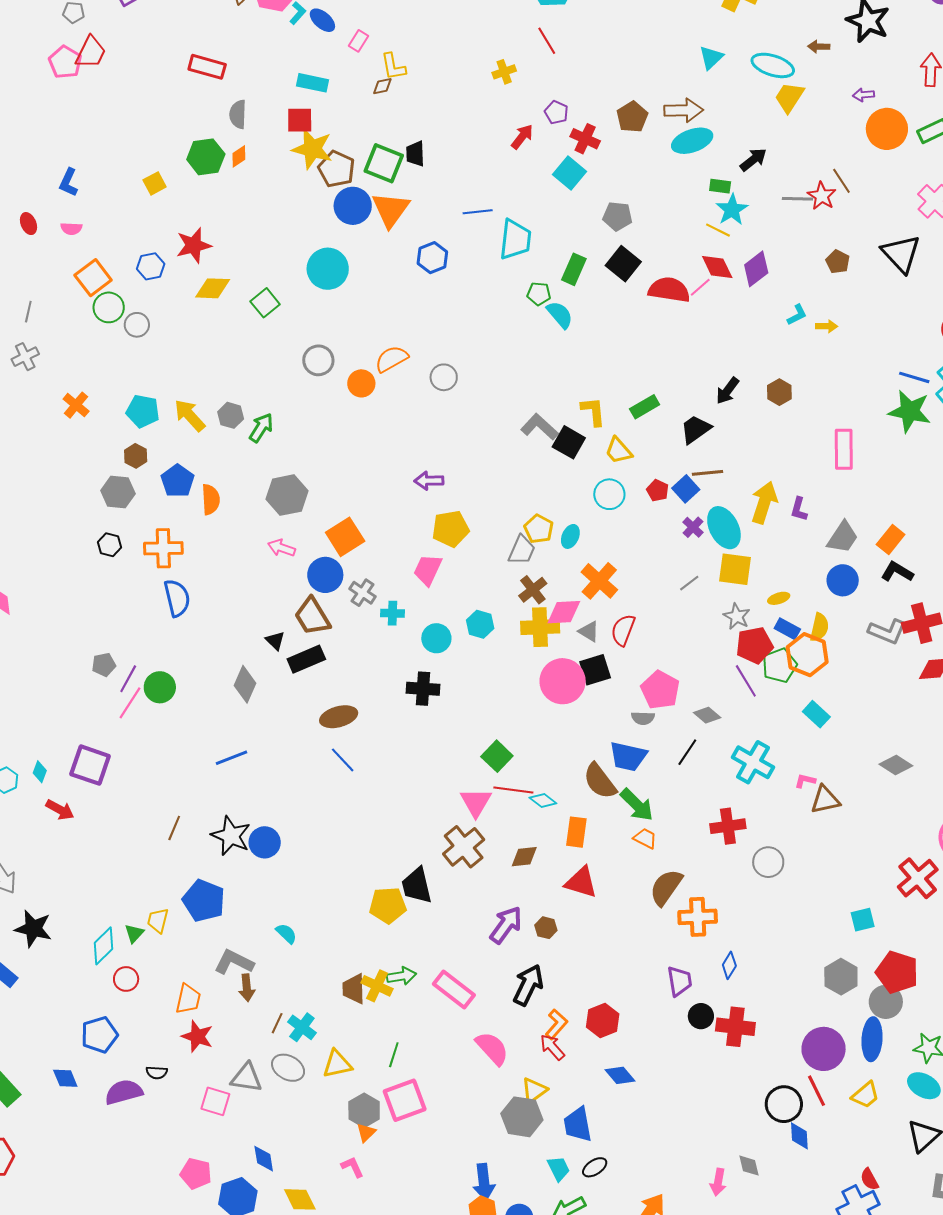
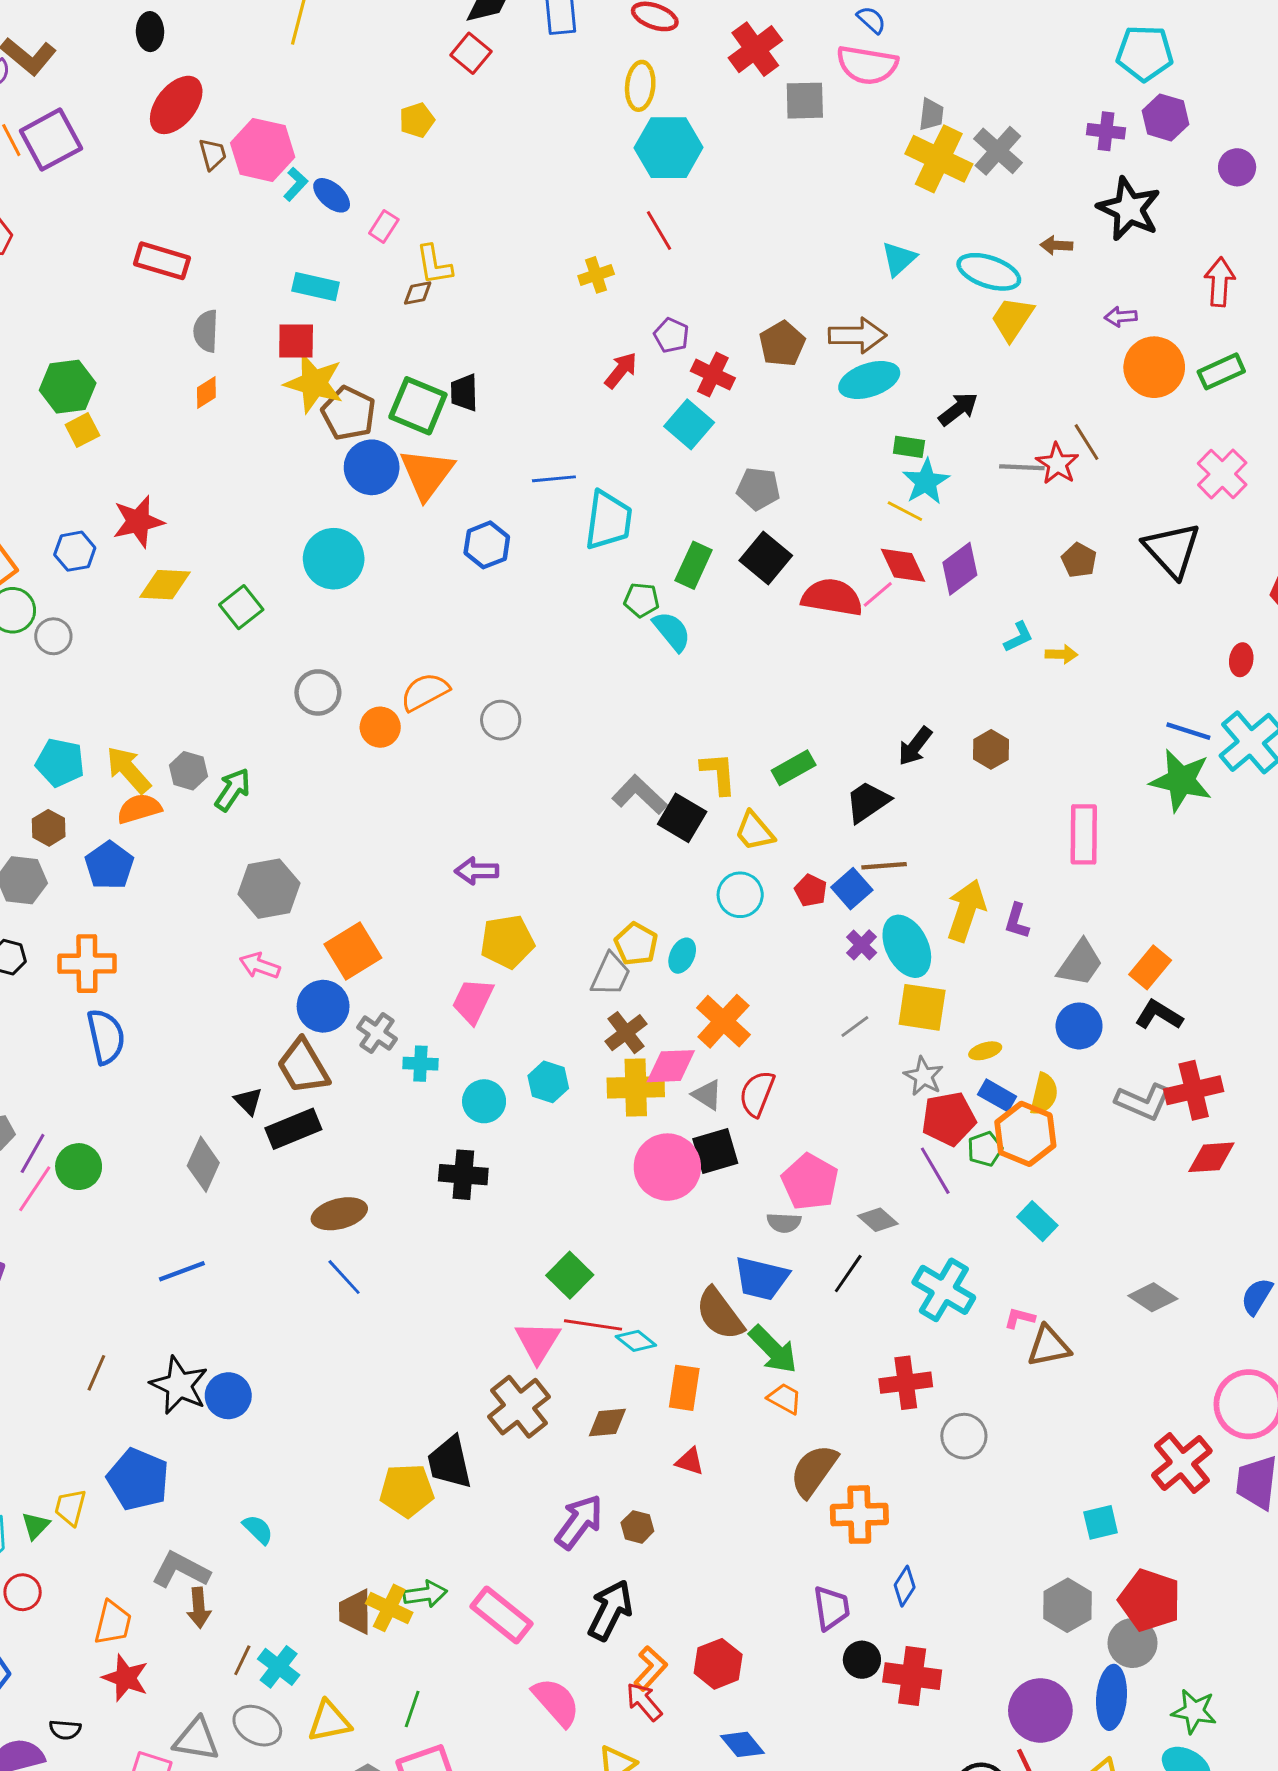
green hexagon: (206, 157) -> (68, 387), moved
orange semicircle: (211, 499) -> (139, 809), moved, turned -104
green pentagon: (780, 665) -> (985, 1149), size x0.7
red triangle: (581, 882) -> (690, 1461), size x0.6

